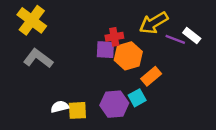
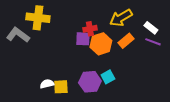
yellow cross: (32, 20) -> (38, 18), moved, turned -30
purple line: (175, 39) -> (153, 42), moved
gray L-shape: (38, 58) -> (18, 35), moved
orange rectangle: (151, 76) -> (126, 41), moved

